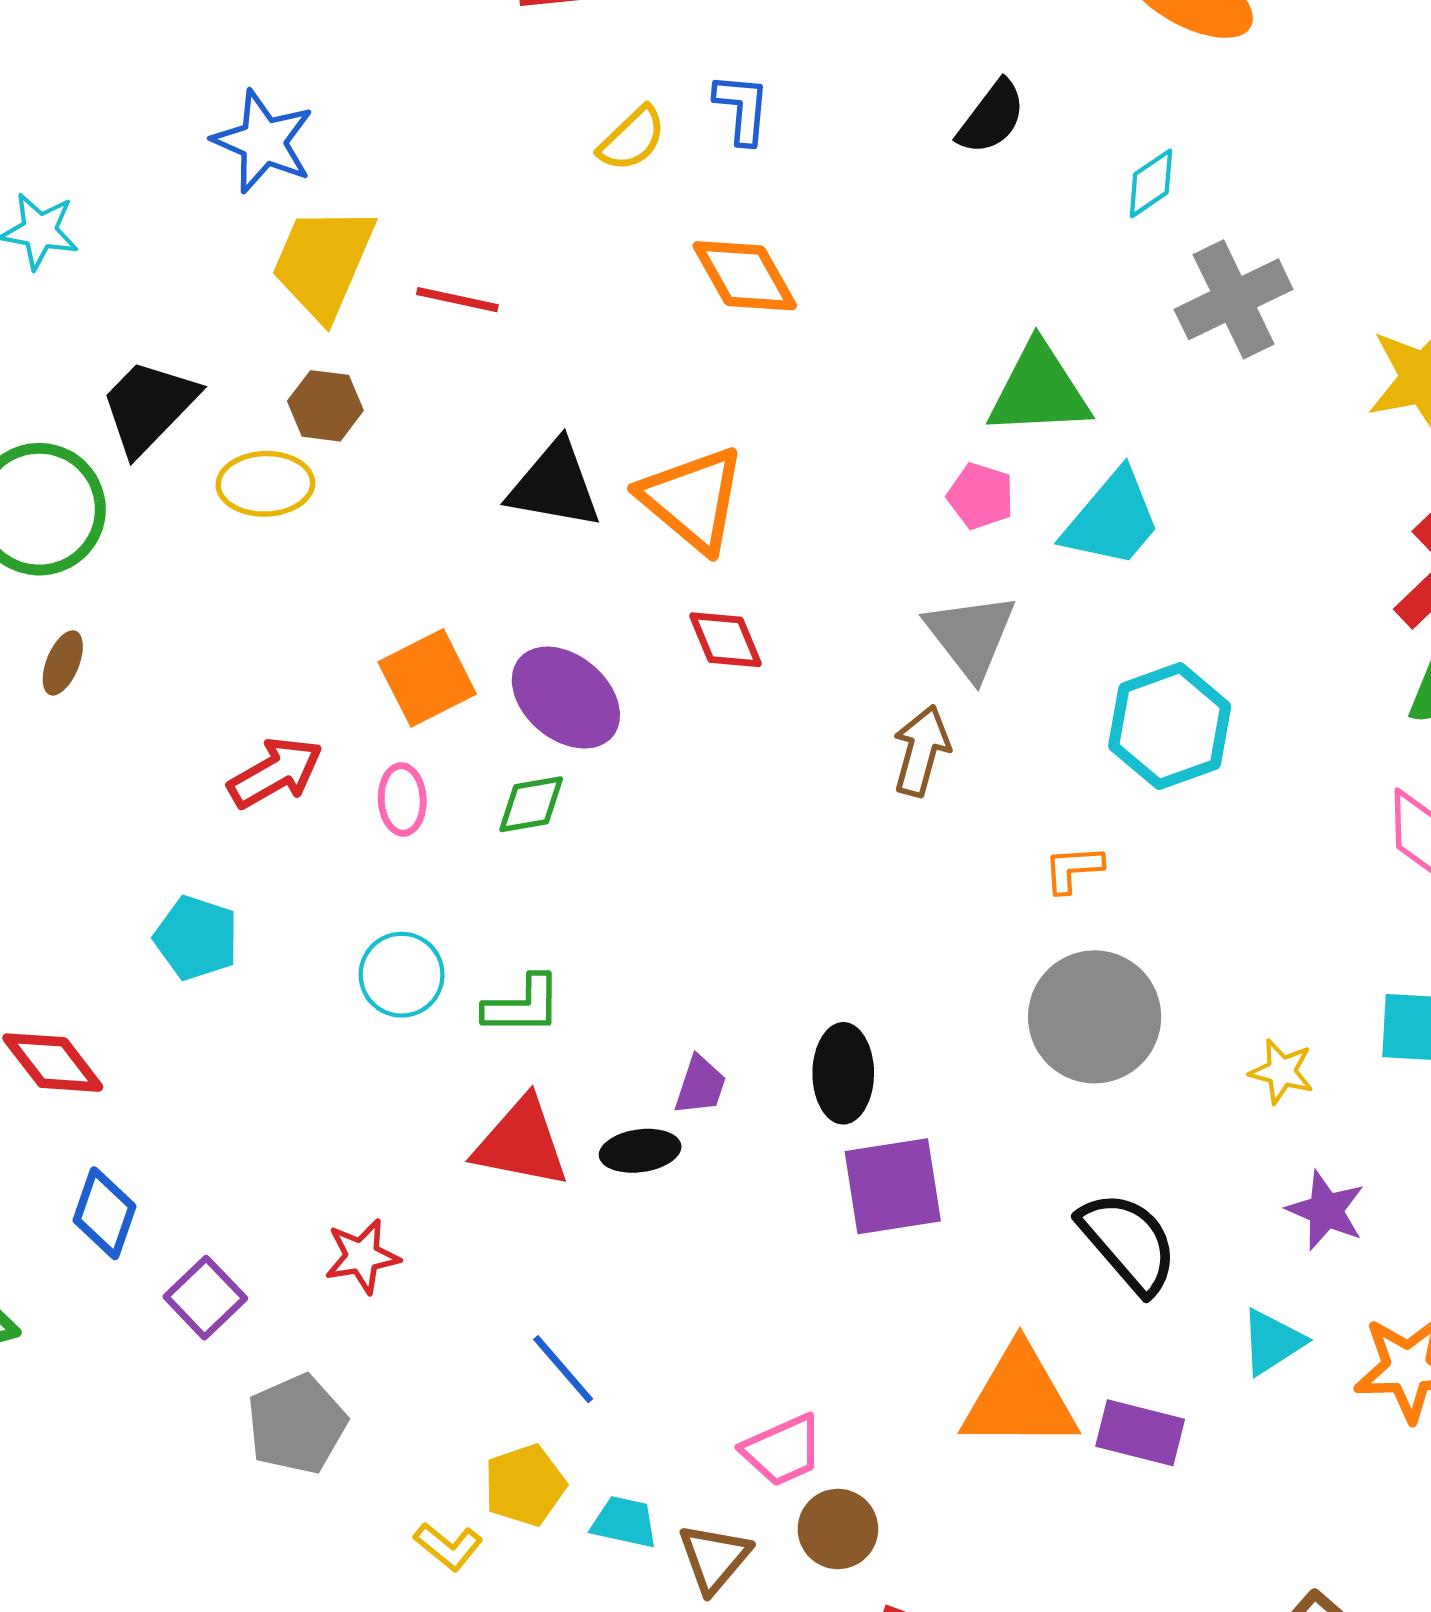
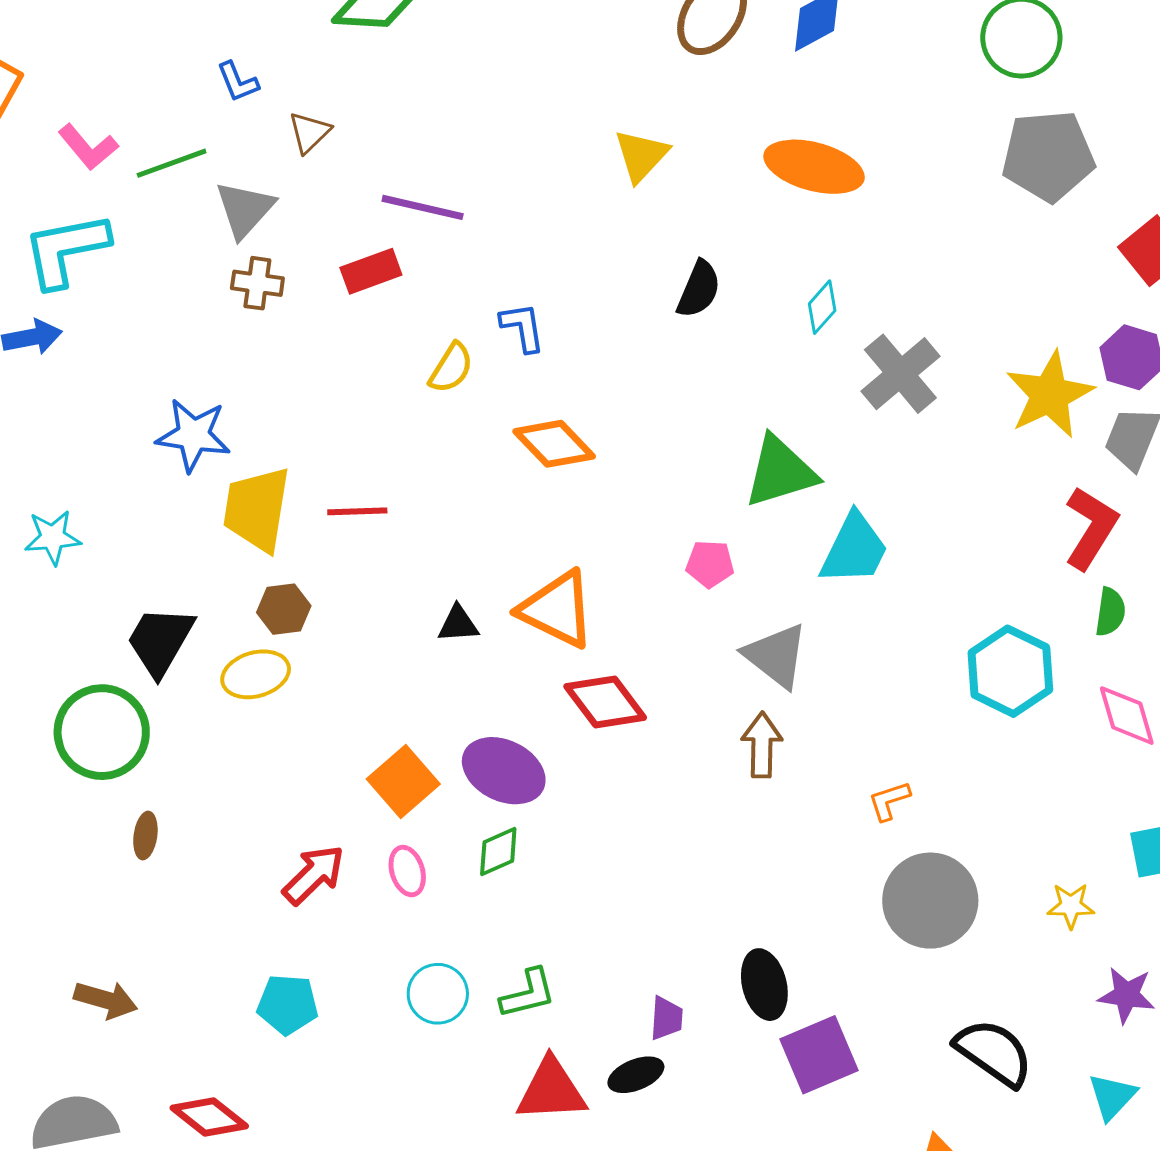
black triangle: (555, 485) -> (458, 624), size x0.6
pink pentagon: (981, 496) -> (710, 564), moved
red diamond: (726, 640) -> (605, 702), size x1.4
cyan hexagon: (1170, 726) -> (1010, 671), moved

